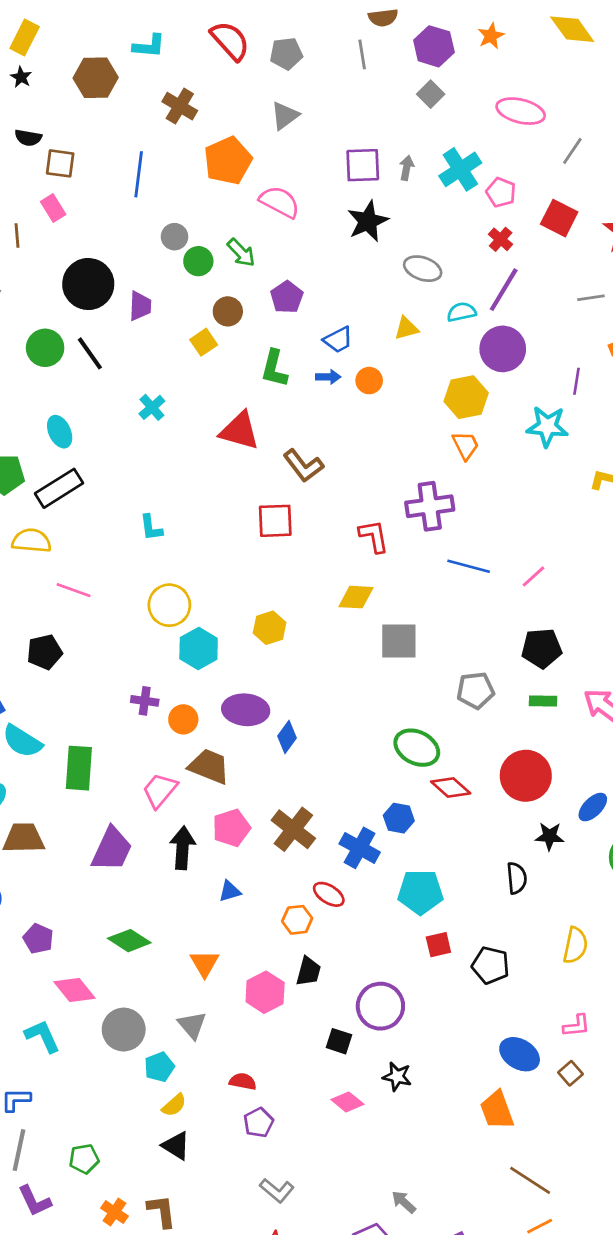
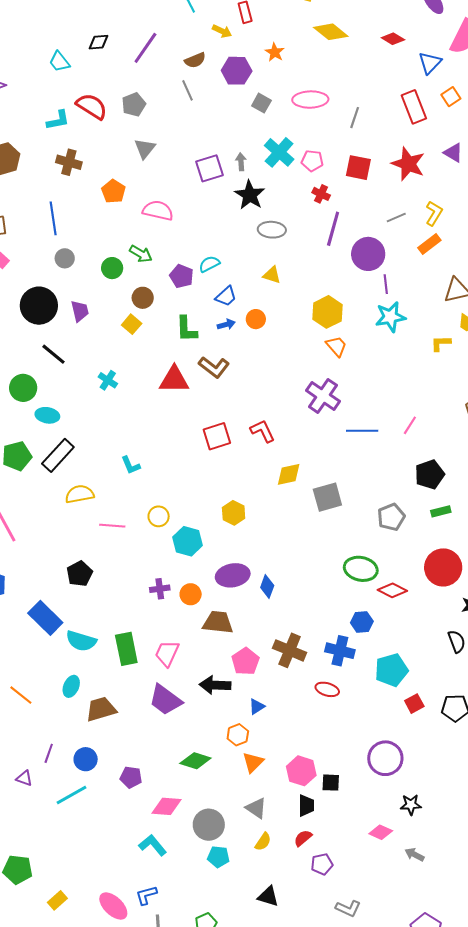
cyan L-shape: (149, 46) -> (58, 120), moved
gray square: (431, 94) -> (261, 103), moved
orange pentagon: (228, 161) -> (113, 191), size x0.7
black star: (368, 221) -> (250, 195), moved
gray circle: (175, 237) -> (65, 258), moved
cyan semicircle: (461, 312) -> (209, 264), moved
yellow triangle: (406, 328) -> (272, 275), turned 48
green circle: (45, 348) -> (23, 388), moved
purple circle: (503, 349) -> (368, 254), moved
purple line: (577, 381) -> (386, 284), moved
cyan ellipse: (60, 432) -> (47, 415), turned -40
brown L-shape: (303, 466) -> (214, 367), moved
purple cross: (430, 506) -> (323, 396), turned -32
red L-shape: (374, 536) -> (263, 431), moved
yellow semicircle: (31, 541) -> (80, 494), moved
pink line: (74, 590) -> (112, 526), moved
yellow circle: (169, 605) -> (159, 516), size x0.7
pink trapezoid: (160, 790) -> (167, 653), moved
black arrow: (183, 848) -> (215, 685), turned -76
purple trapezoid: (112, 849) -> (165, 700), turned 117
orange hexagon: (297, 920) -> (238, 735), moved
orange triangle: (205, 963) -> (253, 762), turned 30
black trapezoid: (308, 971) -> (306, 806), moved
pink diamond: (75, 990) -> (166, 806), turned -32
black square: (339, 1041) -> (331, 783), moved
cyan pentagon: (159, 1067) -> (218, 857), moved, turned -30
red semicircle: (243, 1081) -> (303, 838), turned -36
yellow semicircle: (174, 1105) -> (263, 842), moved
purple pentagon: (258, 1123) -> (322, 864), turned 30
gray arrow: (404, 1202) -> (414, 855), moved

